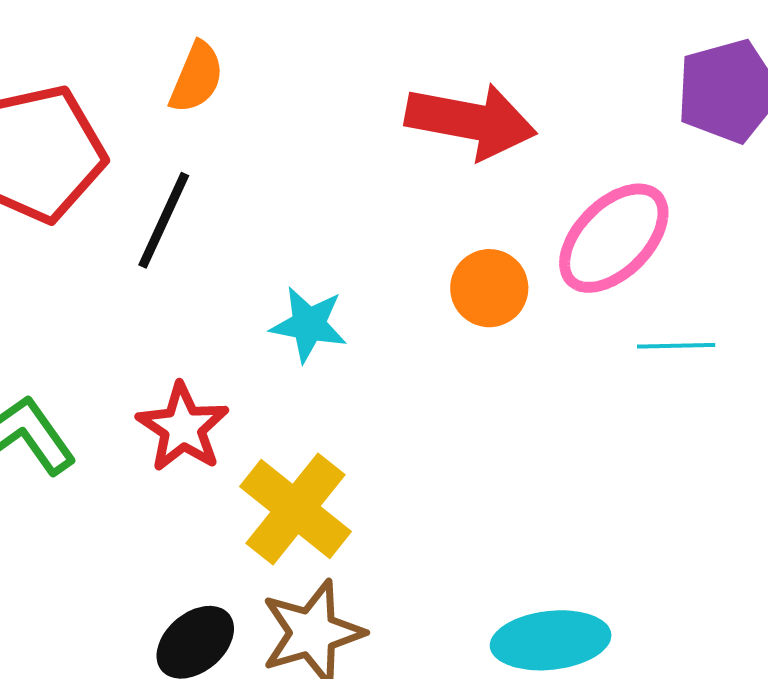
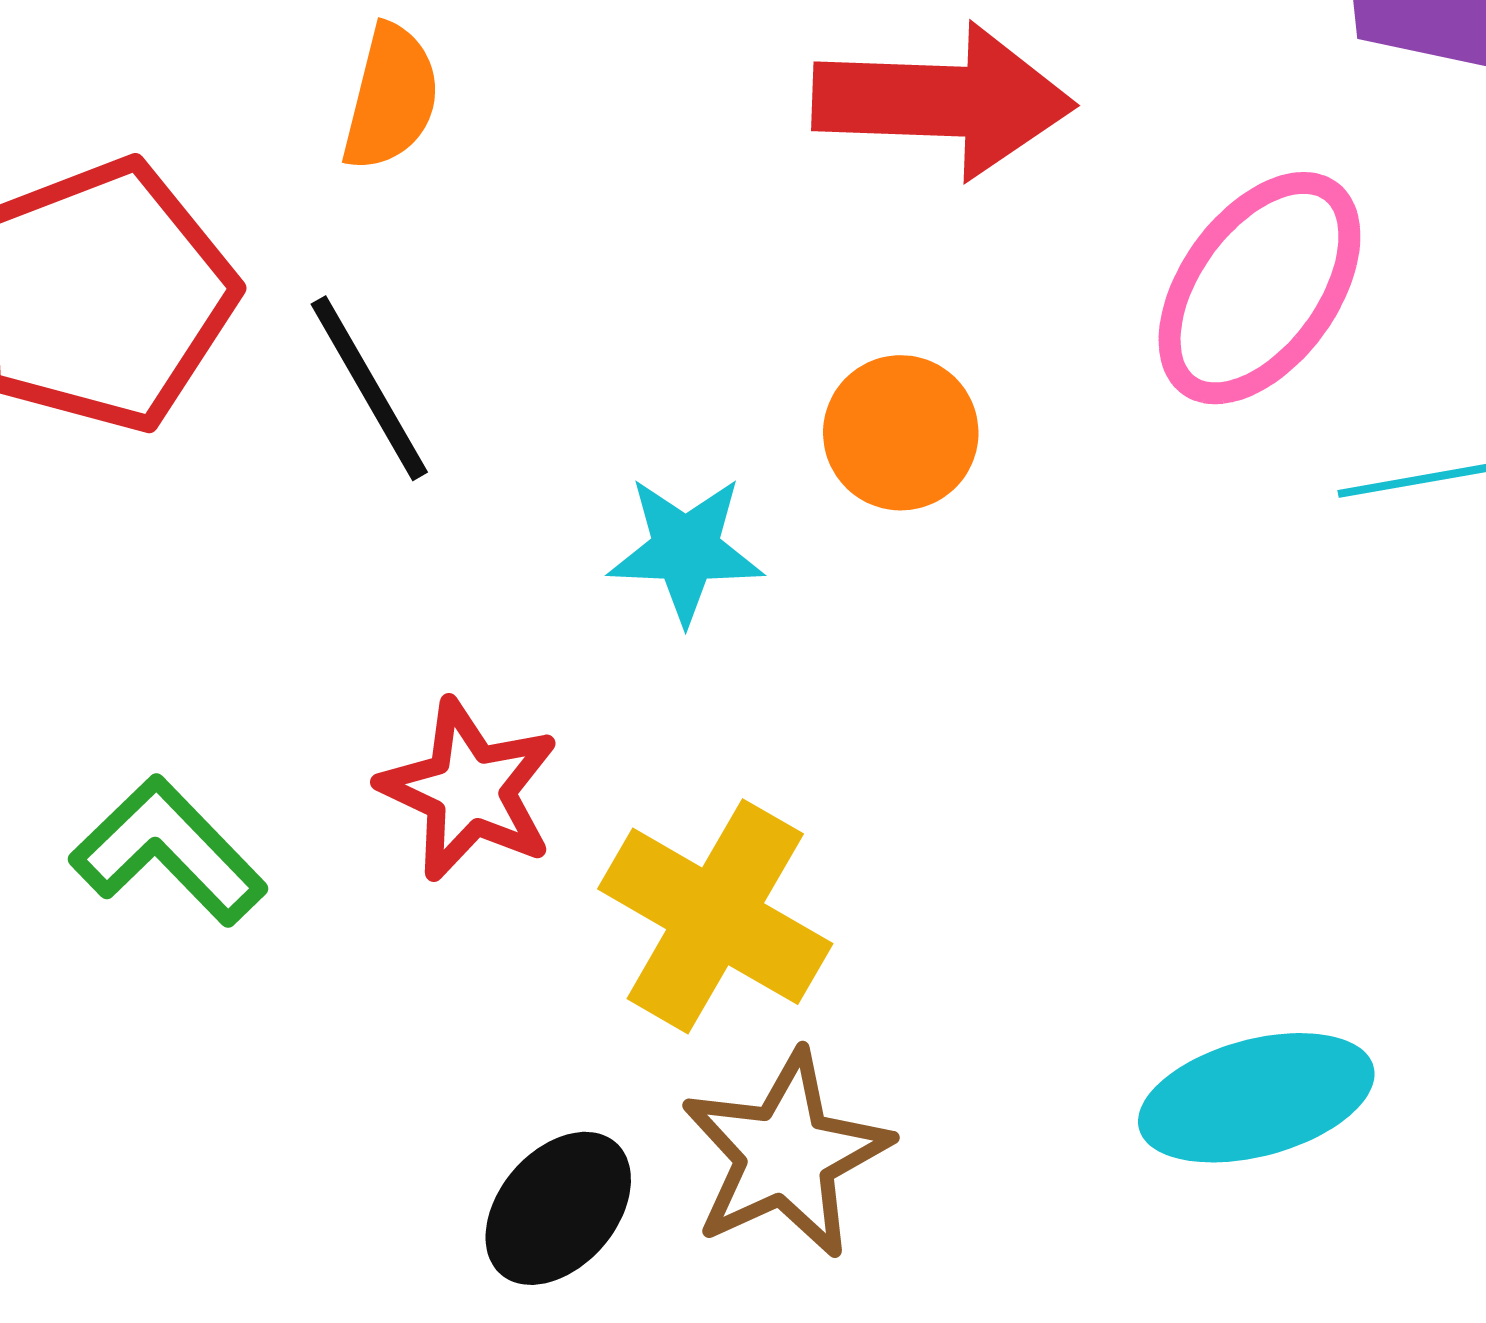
black line: (164, 220) -> (369, 388), turned -46
orange circle: (489, 288) -> (901, 433), moved

